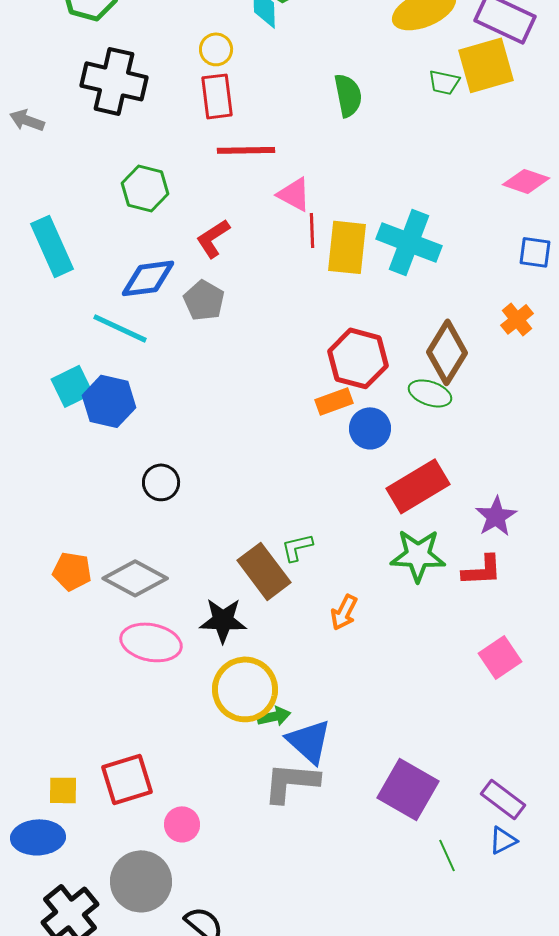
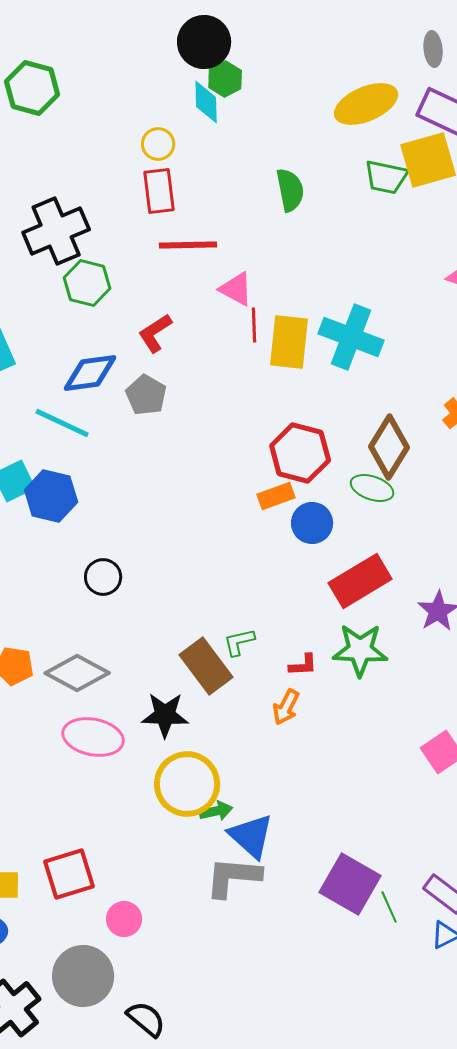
black cross: (114, 81) -> (56, 231), moved, turned -36
green trapezoid: (444, 82) -> (386, 177), size x1.4
red L-shape: (482, 570) -> (303, 665), moved, size x0.7
green line: (447, 855) -> (389, 907), moved

